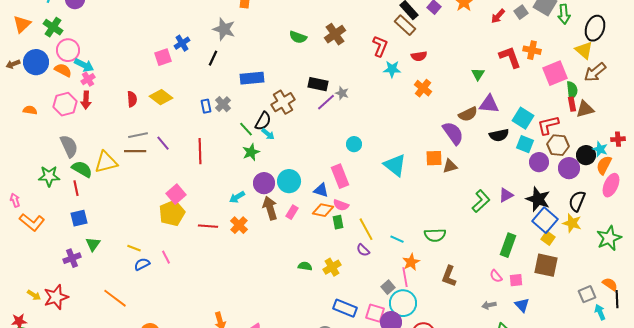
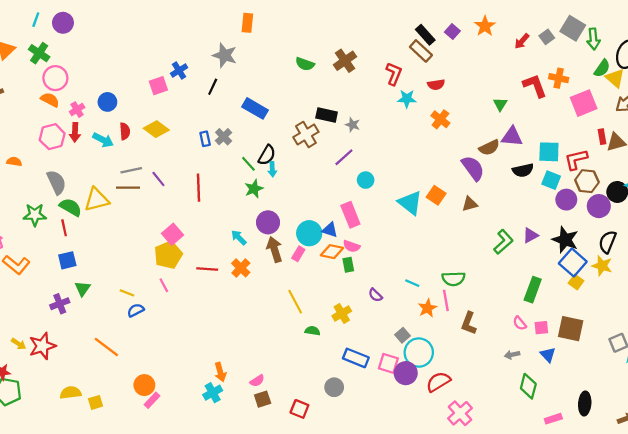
blue circle: (36, 62) -> (107, 102), moved, size x0.7
cyan arrow: (84, 65) -> (103, 140), moved
blue rectangle: (252, 78) -> (255, 108), turned 35
green semicircle: (572, 90) -> (602, 68), moved, turned 42
brown cross: (283, 102) -> (306, 134), moved
purple line: (326, 102) -> (344, 157), moved
orange semicircle: (30, 110) -> (14, 162), moved
cyan square: (523, 118) -> (549, 152), turned -30
cyan arrow: (268, 134) -> (272, 169), turned 48
orange square: (434, 158) -> (436, 195), moved, turned 36
cyan circle: (289, 181) -> (309, 233), moved
cyan arrow: (237, 197) -> (239, 238), turned 77
yellow line: (366, 229) -> (295, 302), moved
pink line: (166, 257) -> (164, 285), moved
brown square: (546, 265) -> (571, 329), moved
green semicircle: (305, 266) -> (312, 331), moved
pink line: (405, 277) -> (446, 300), moved

